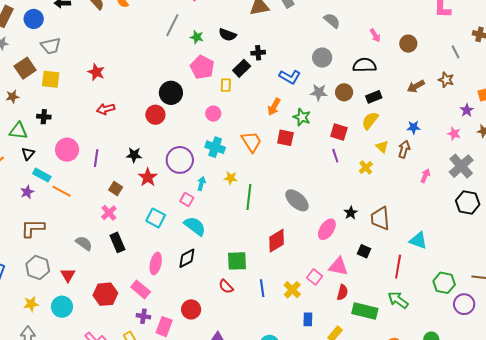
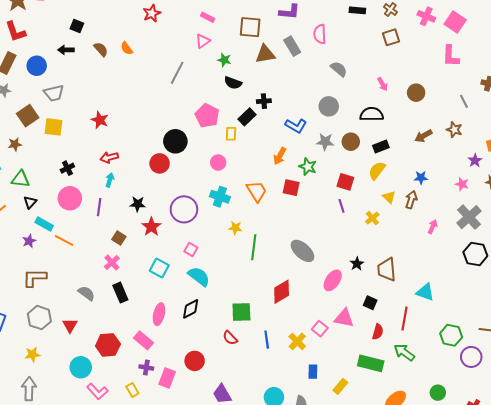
green star: (197, 37) -> (224, 60), moved
black cross: (44, 117) -> (67, 168), moved, turned -32
cyan arrow: (201, 184) -> (110, 180), moved
red semicircle: (342, 292) -> (378, 332), moved
cyan circle: (62, 307) -> (81, 367), moved

